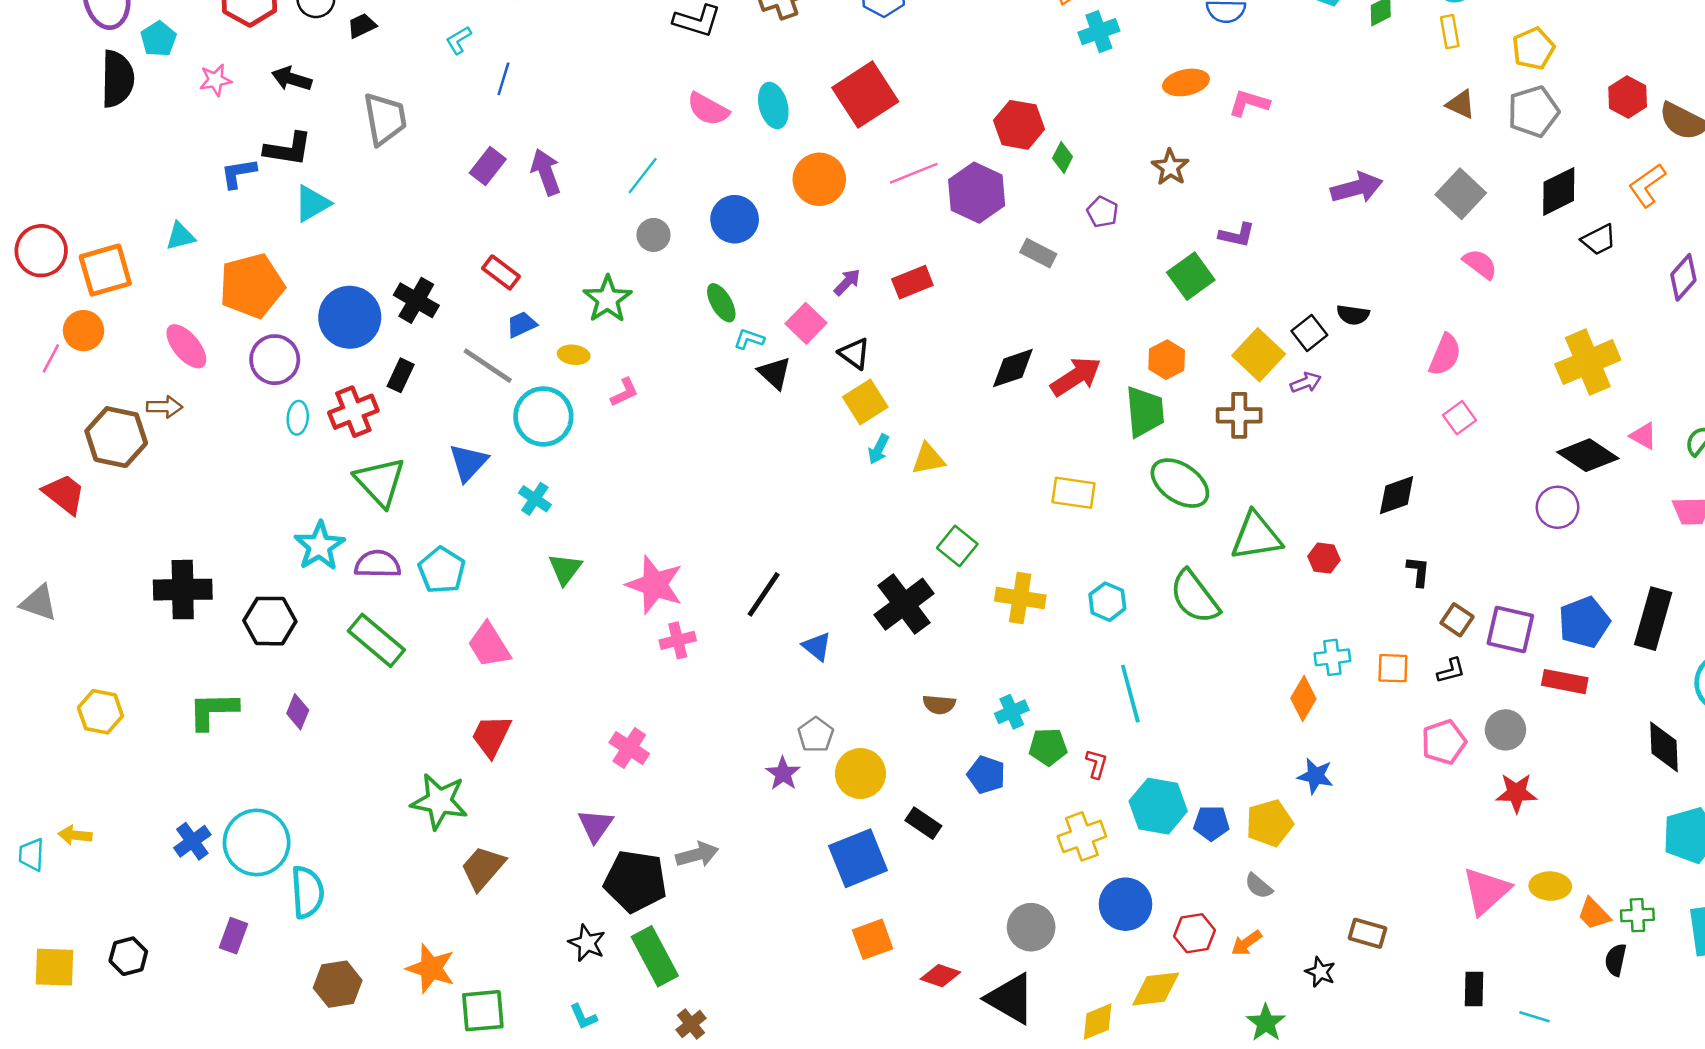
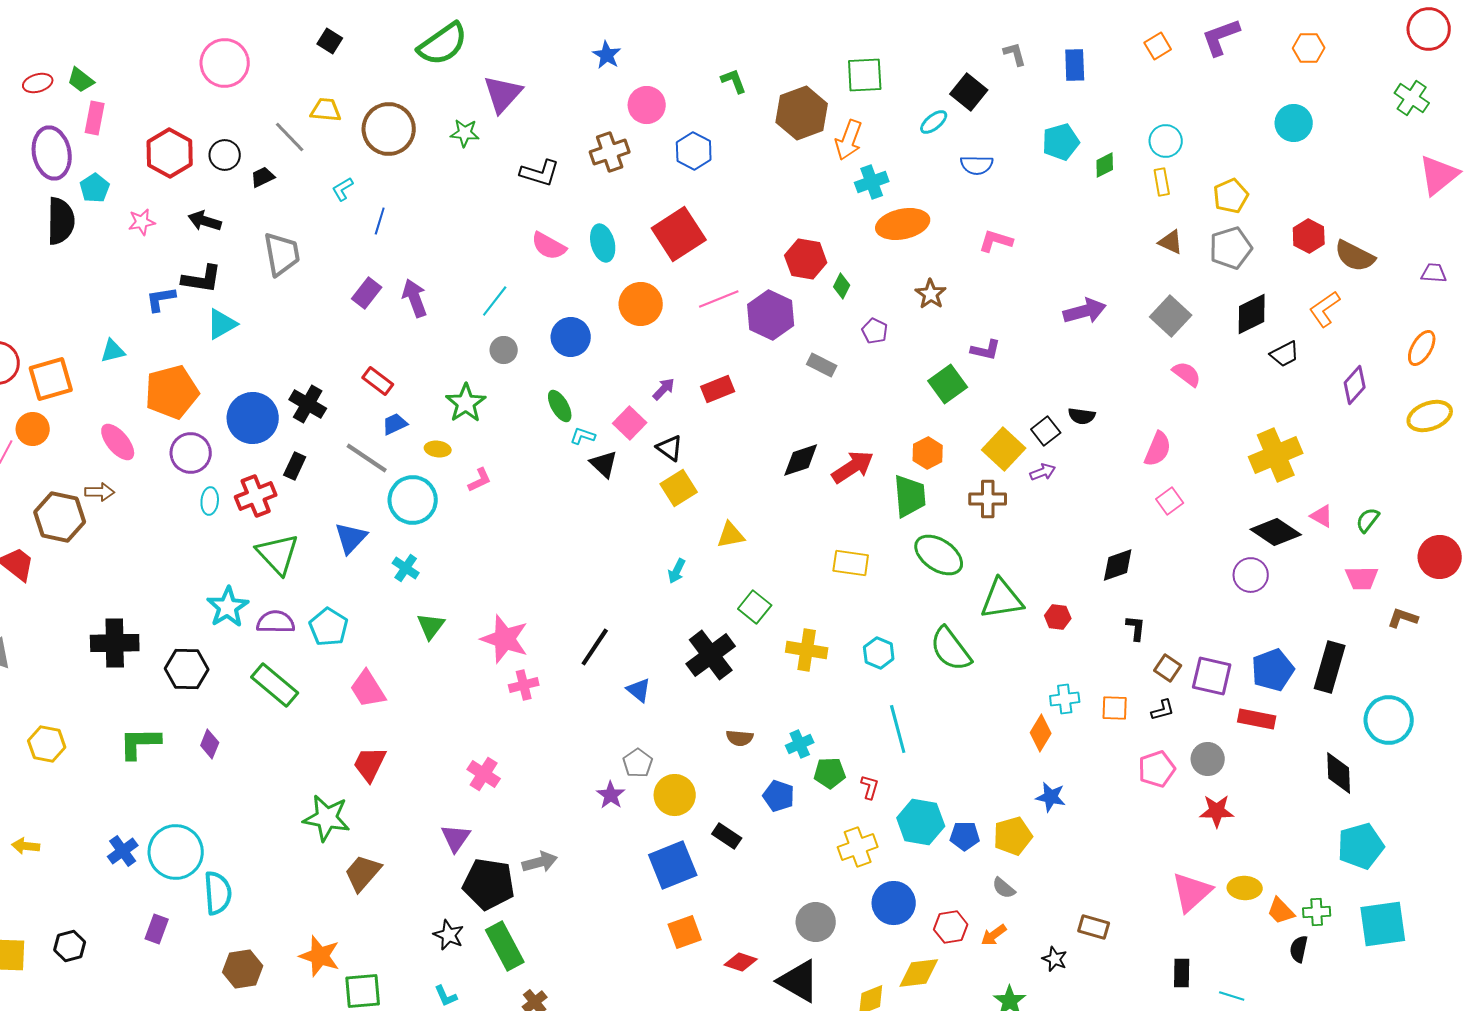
orange ellipse: (1186, 82) -> (903, 224), moved, size x1.4
cyan arrow: (879, 449) -> (677, 571), moved

